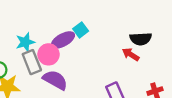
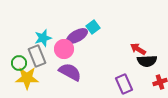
black semicircle: (141, 39) -> (147, 61), moved
gray rectangle: (32, 62) -> (37, 56), moved

